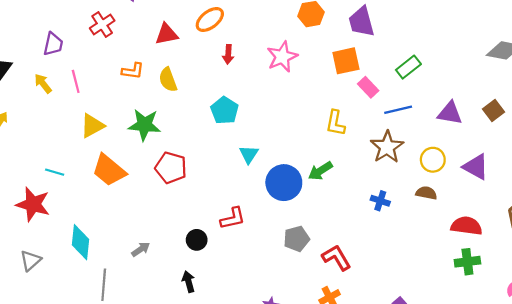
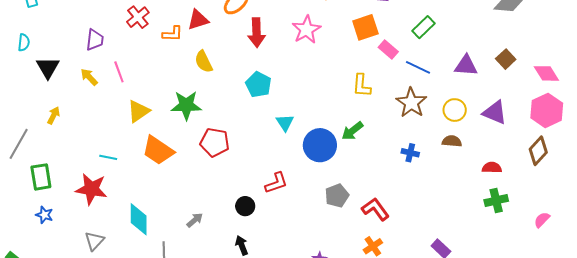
red arrow: (228, 54) -> (257, 33), size x1.6
orange L-shape: (133, 71) -> (173, 34), moved
blue line: (398, 110) -> (418, 67), turned 45
red semicircle: (466, 226) -> (492, 168), size x0.7

